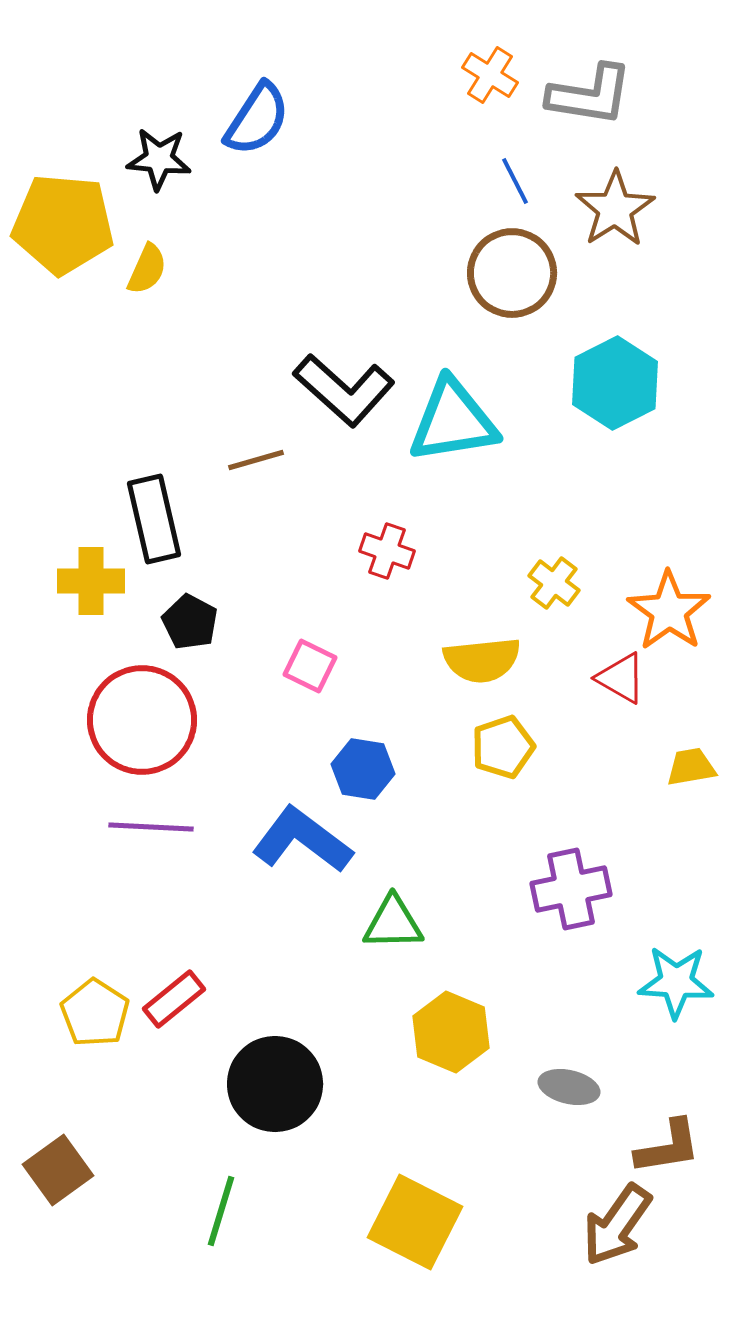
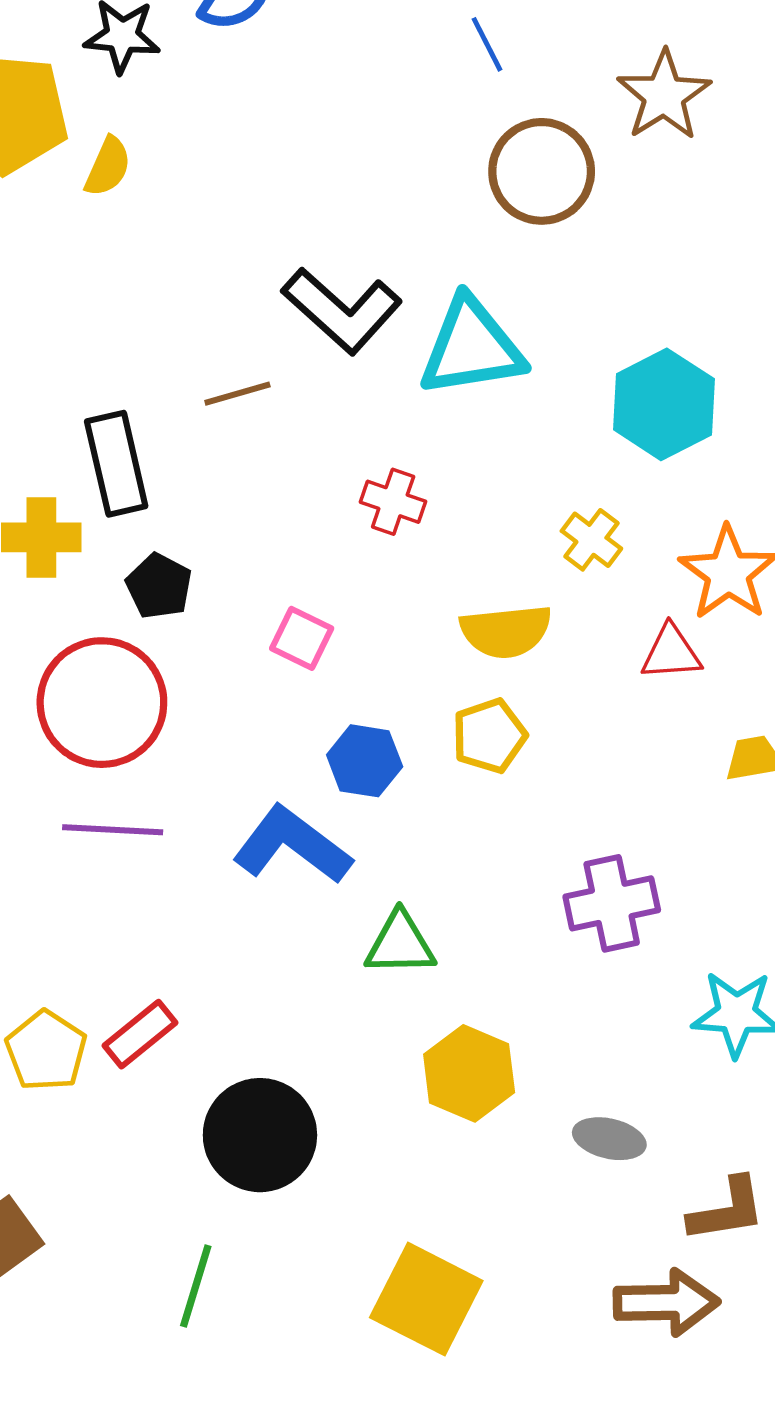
blue line: (515, 181) -> (487, 44), moved
cyan hexagon: (615, 383) -> (664, 404), moved
red triangle: (621, 678) -> (671, 653), turned -34
yellow pentagon: (503, 747) -> (489, 736), moved
brown arrow: (617, 1225) -> (666, 1303), turned -126

